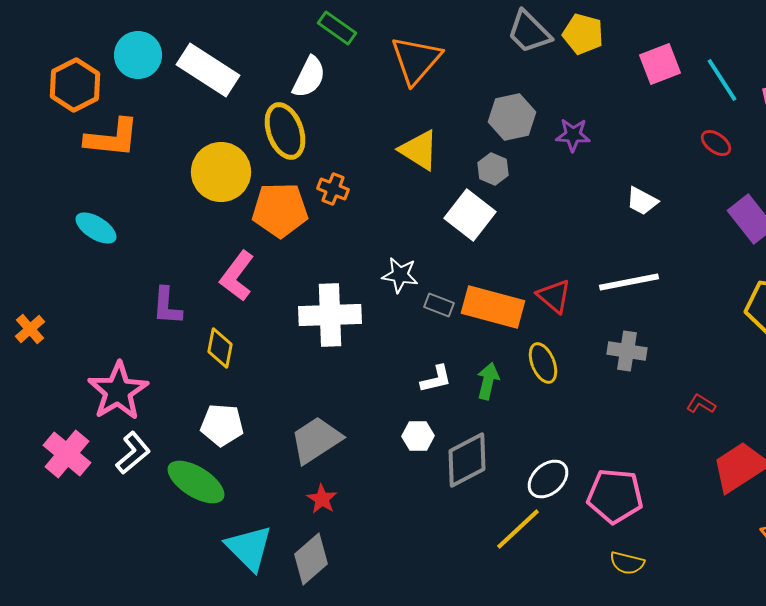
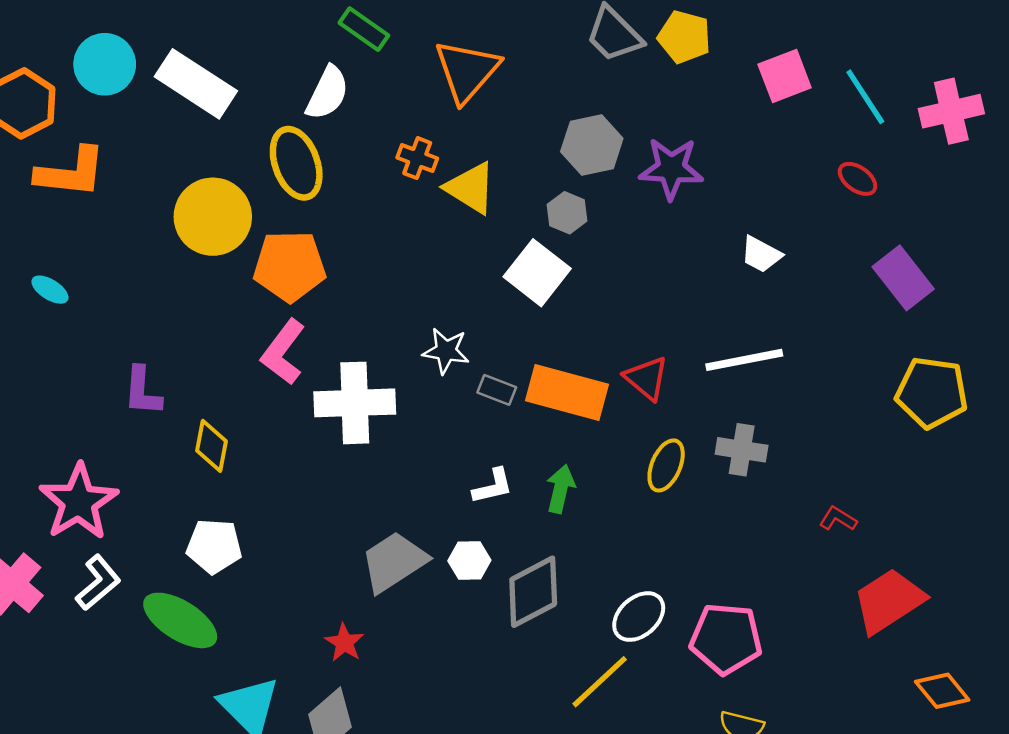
purple star: (573, 135) -> (671, 168), size x1.4
orange cross: (333, 189) -> (417, 158), moved
cyan ellipse: (96, 228) -> (50, 290), size x0.7
pink L-shape: (237, 276) -> (283, 352), moved
yellow ellipse: (543, 363) -> (666, 465), moved, turned 45
gray trapezoid: (316, 440) -> (394, 562), moved

